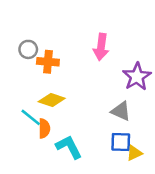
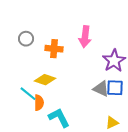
orange cross: (48, 62) -> (54, 49), moved
blue square: (121, 142) -> (115, 88), moved

